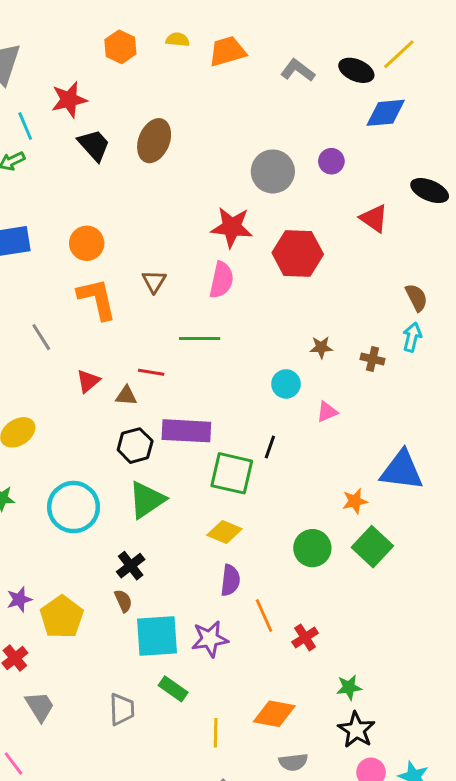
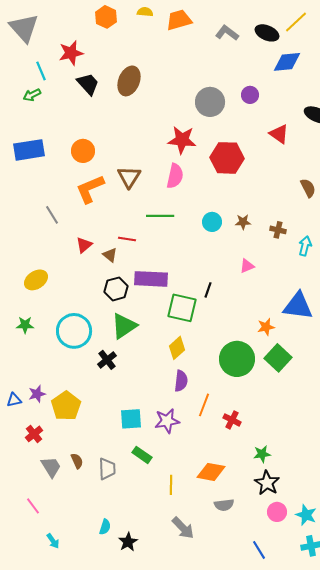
brown triangle: (154, 281) -> (129, 177), size x1.4
orange L-shape: (97, 299) -> (90, 189), turned -100
cyan arrow: (412, 337) -> (305, 246), moved
cyan circle: (286, 384) -> (212, 222), moved
brown triangle: (126, 396) -> (110, 255), turned 35
yellow diamond: (224, 532) -> (177, 348), turned -65
green circle: (312, 548) -> (237, 359), size x1.4
black cross: (131, 566) -> (107, 360), moved
brown semicircle: (123, 601) -> (77, 461), moved
orange line: (264, 616) -> (204, 405), turned 45
cyan square: (157, 636) -> (131, 419), size x0.7
red cross: (305, 637) -> (232, 420), turned -30

